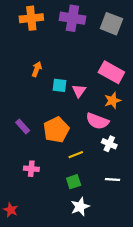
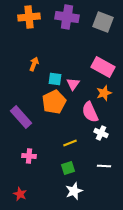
pink semicircle: (97, 121) -> (90, 112), turned 45
purple rectangle: (23, 126) -> (21, 117), size x1.6
orange pentagon: (56, 130) -> (54, 102), moved
red star: (11, 210) -> (20, 194), moved

